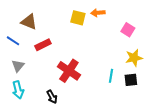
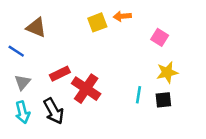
yellow square: (78, 18) -> (97, 22), turned -35
red rectangle: (43, 45) -> (60, 74), moved
black arrow: (52, 97) -> (54, 111), moved, size x1.5

